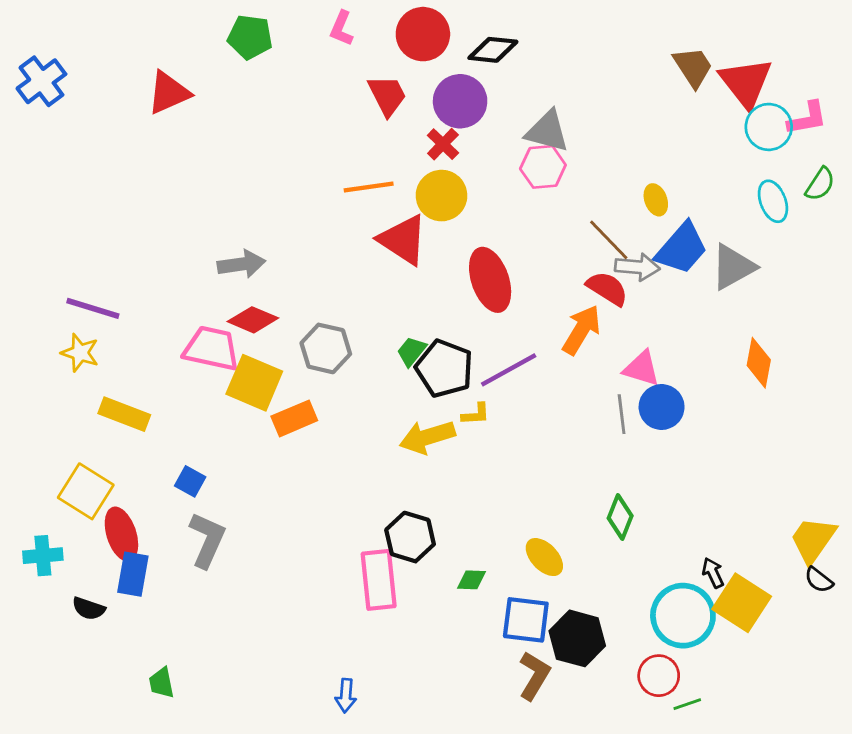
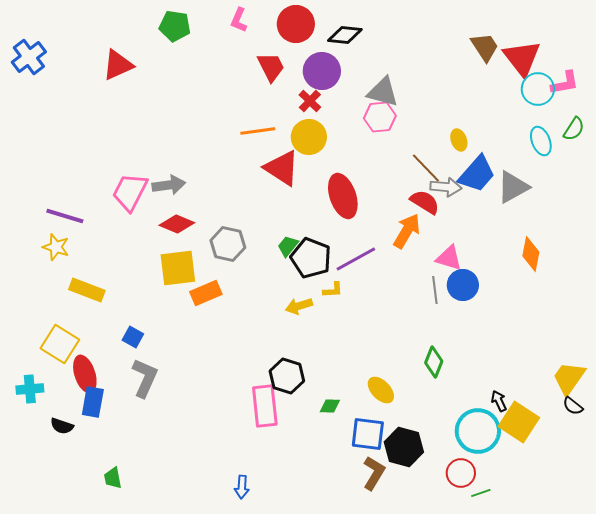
pink trapezoid: (211, 348) -> (130, 192), moved, turned -75
yellow square: (254, 383) -> (178, 268), turned -30
yellow arrow: (427, 437) -> (299, 306), size x0.7

